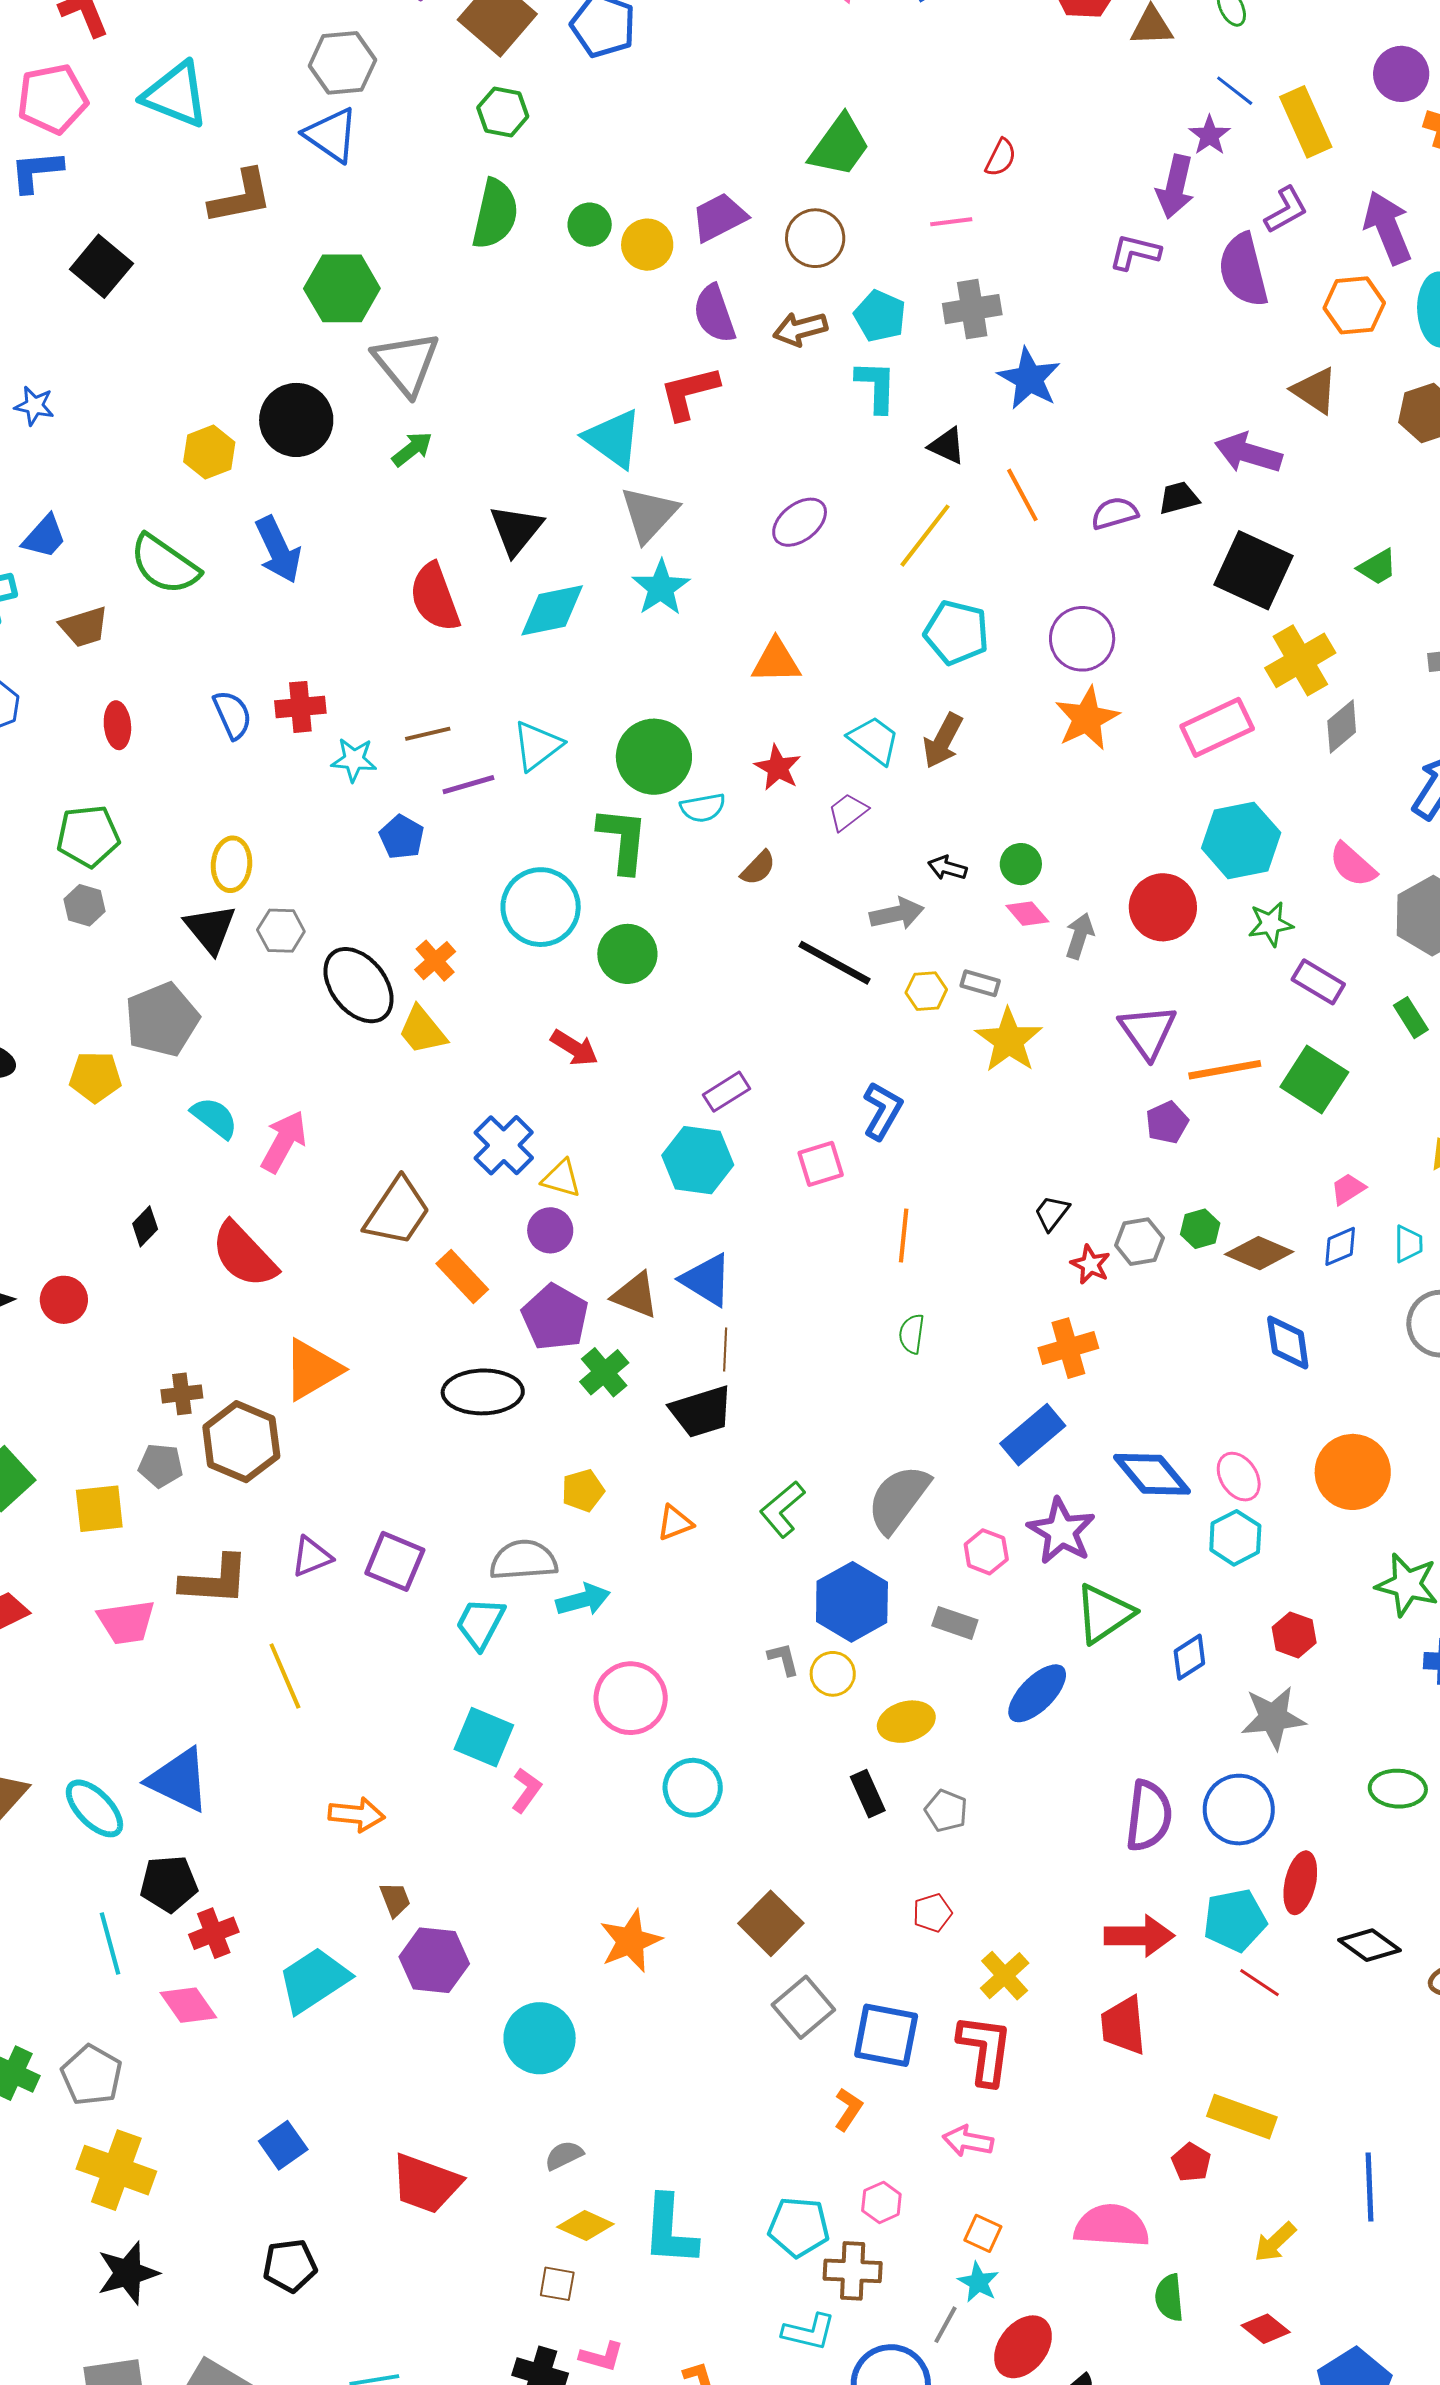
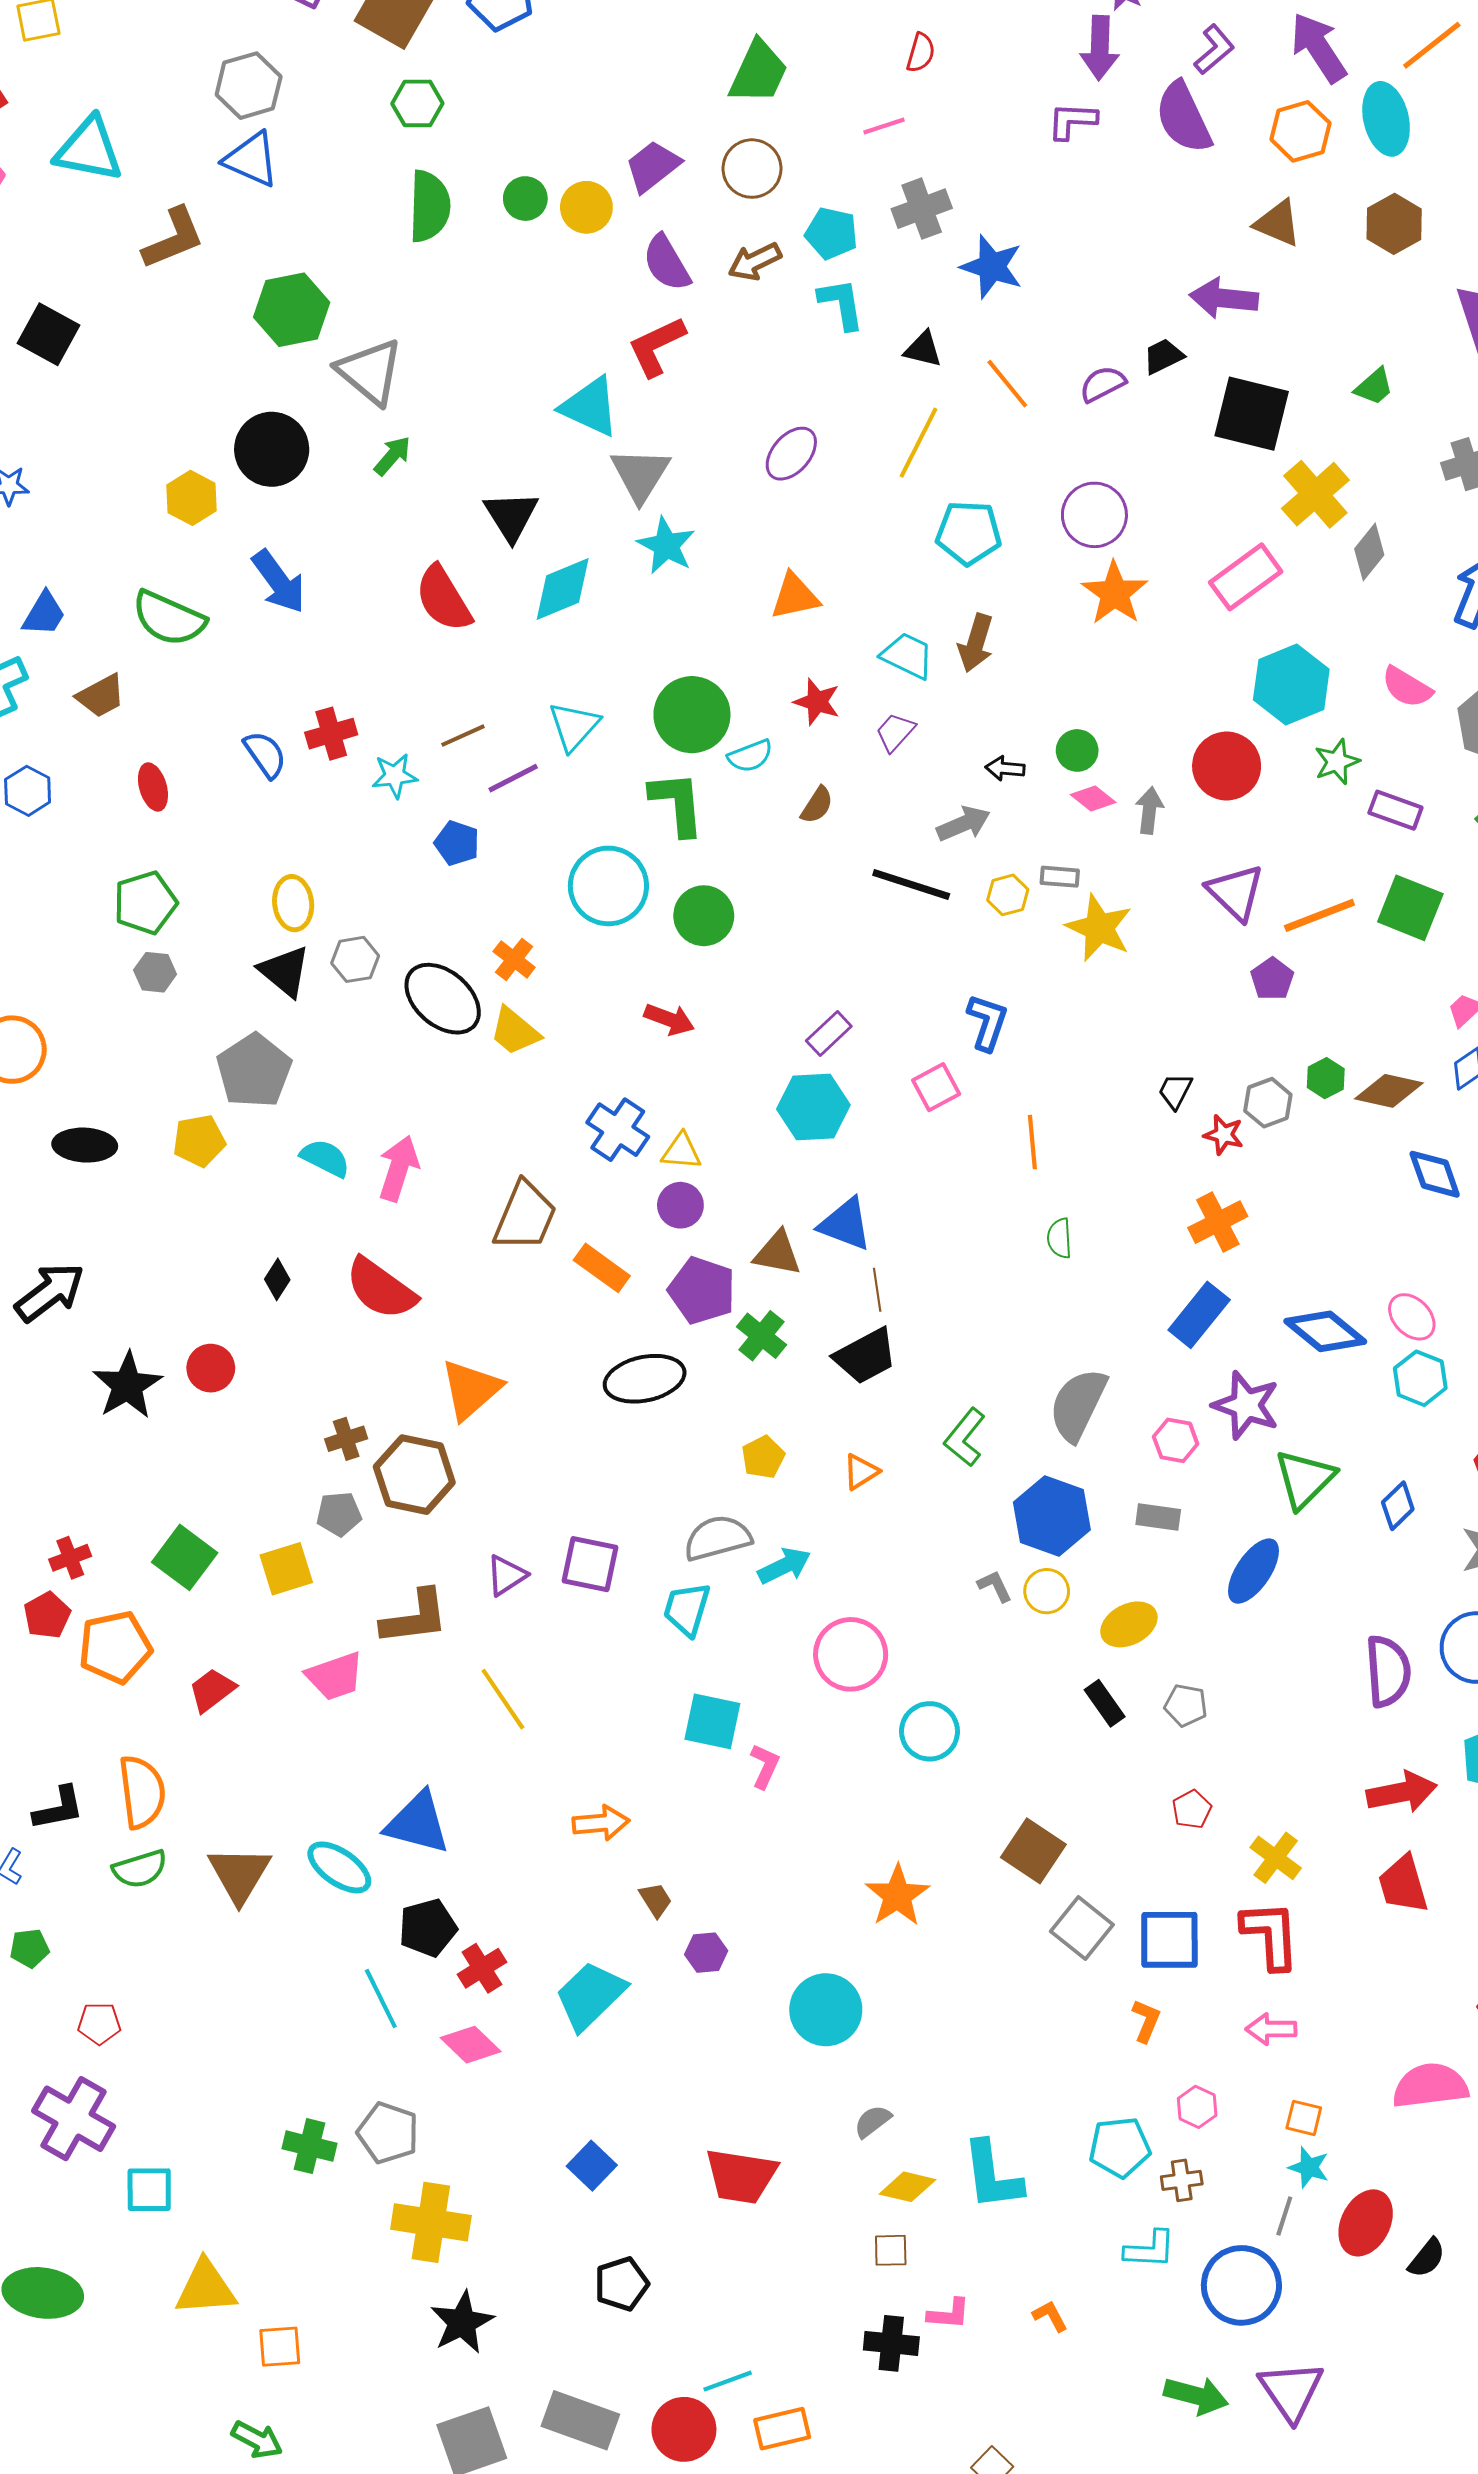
purple hexagon: (434, 1960) -> (706, 1953), size x0.6
brown cross: (853, 2271) -> (1182, 2180), size x0.7

